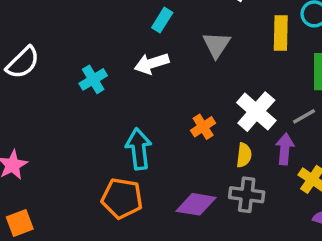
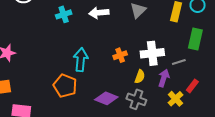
white cross: (256, 112) -> (152, 53), turned 30

